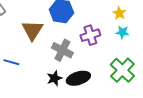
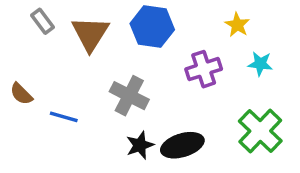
yellow star: (119, 13) -> (237, 25), moved
brown triangle: (32, 30) -> (90, 34), moved
gray cross: (62, 50) -> (129, 96), moved

